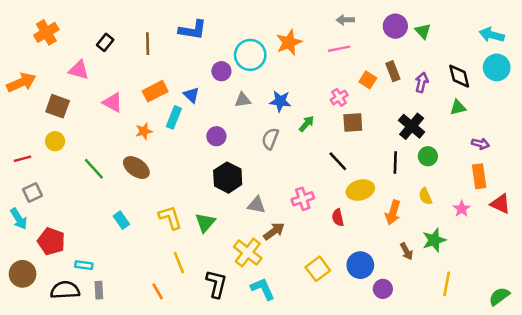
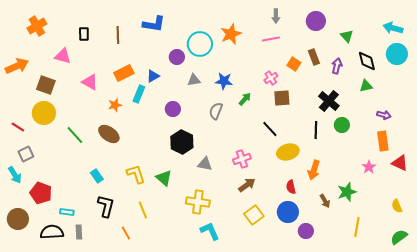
gray arrow: (345, 20) -> (276, 16), turned -88
green triangle: (423, 31) -> (347, 36), moved
black rectangle: (105, 42) -> (84, 34), turned -40
blue triangle: (191, 95) -> (153, 76), turned 48
yellow circle: (55, 141) -> (44, 113), size x1.5
red line: (23, 159) -> (18, 127), turned 48
yellow semicircle: (425, 196) -> (397, 206), moved
red semicircle: (338, 218) -> (291, 187), moved
green triangle: (205, 223) -> (164, 178), turned -30
brown arrow: (274, 231) -> (247, 185), moved
yellow cross: (248, 253) -> (198, 202), turned -30
black L-shape: (216, 284) -> (106, 206), moved

